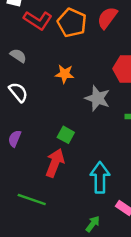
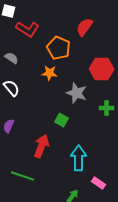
orange pentagon: (72, 23) -> (59, 48), moved
green square: (66, 135) -> (62, 120), moved

